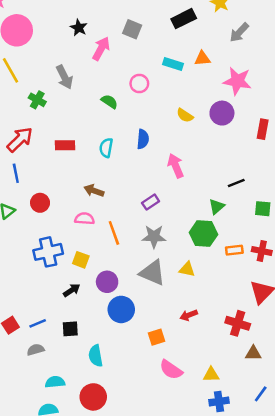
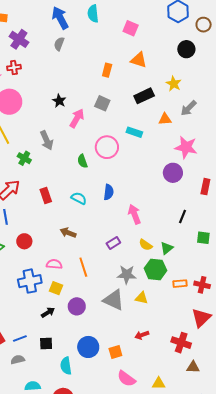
orange triangle: (202, 58) -> (165, 119), moved
pink circle: (139, 83) -> (107, 147), size x1.5
green semicircle: (109, 102) -> (82, 161), turned -144
yellow semicircle: (185, 115) -> (146, 245), moved
red rectangle: (65, 145) -> (46, 195), turned 70
cyan semicircle: (106, 148) -> (79, 198), turned 105
black line: (236, 183) -> (183, 216), moved, turned -48
green square: (263, 209) -> (203, 238), moved
pink semicircle: (84, 219) -> (54, 264), moved
gray star: (154, 237) -> (127, 275), moved
blue circle: (121, 309) -> (88, 347), moved

